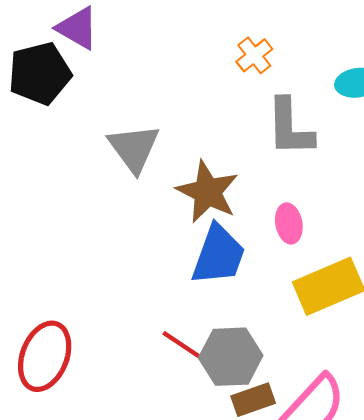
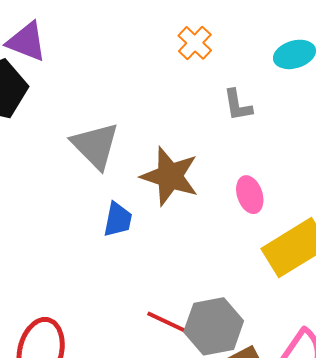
gray L-shape: (290, 127) -> (238, 105), size x0.6
blue trapezoid: (218, 255) -> (118, 220), moved, size x0.6

